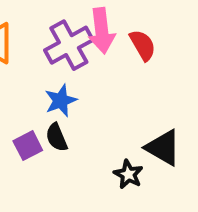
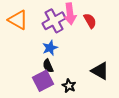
purple square: (28, 146) -> (43, 81), moved, size x1.5
black star: (128, 174) -> (69, 86), moved

